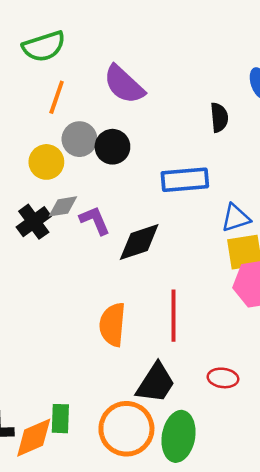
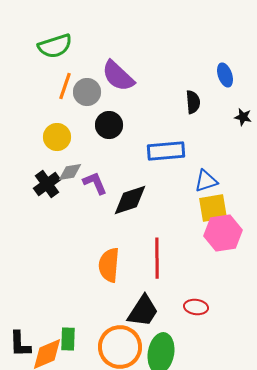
gray circle: (79, 139) -> (87, 92), moved

